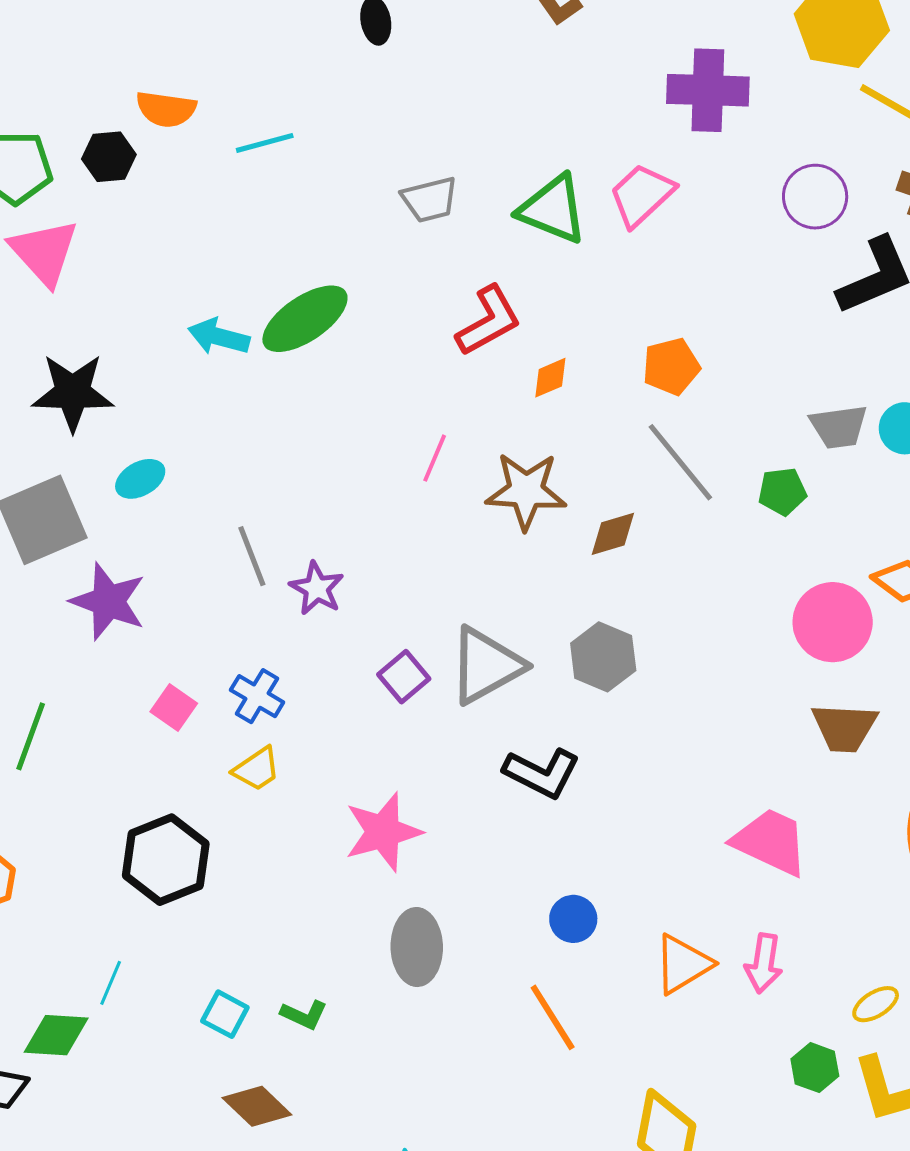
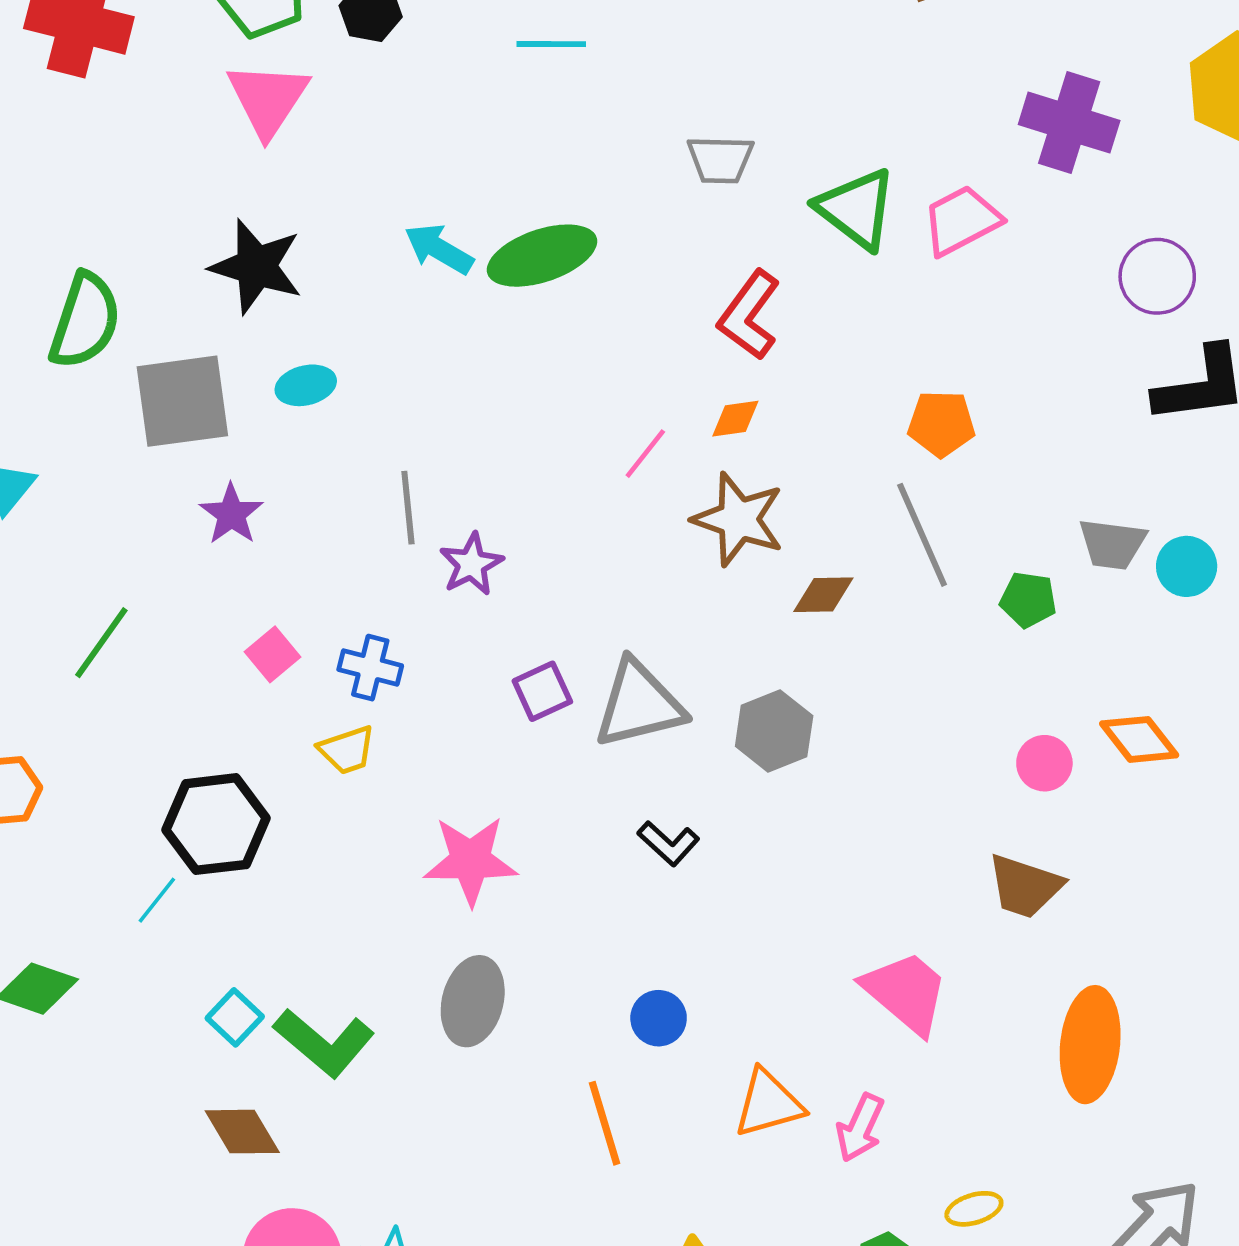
red L-shape: (489, 321) -> (749, 315), turned 140
orange diamond: (550, 378) -> (735, 419), moved
purple star: (108, 601) -> (231, 514), size x0.7
pink circle: (833, 622) -> (1044, 763), size x0.6
blue cross: (257, 696) -> (370, 668), turned -32
black L-shape: (542, 773) -> (668, 843), size x0.7
cyan line: (111, 983) -> (157, 900), moved
green L-shape: (304, 1015) -> (324, 1043), size x1.8

